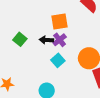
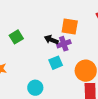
green square: (20, 39) -> (16, 37), moved

